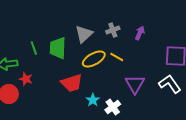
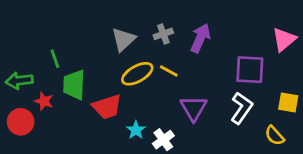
purple arrow: (140, 33) -> (200, 38), size x1.5
green trapezoid: (58, 48) -> (74, 85), moved
white L-shape: (170, 84) -> (242, 108), turned 70

